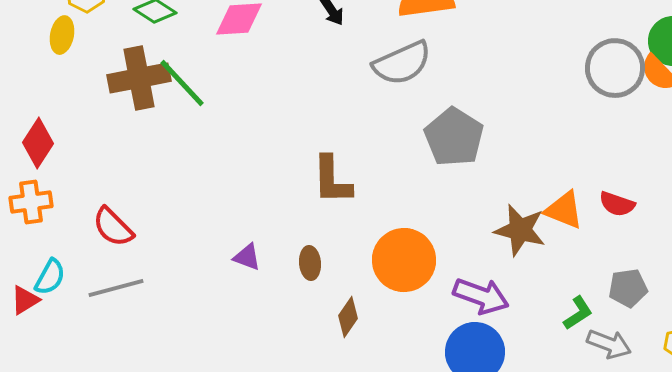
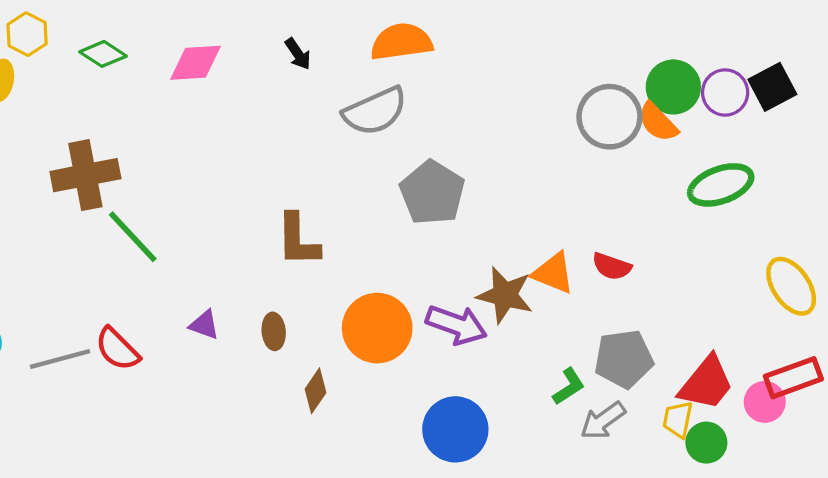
brown cross: (139, 78) -> (85, 175), moved
green line: (182, 83) -> (133, 237), moved
red semicircle: (113, 227) -> (117, 349), moved
gray pentagon: (628, 288) -> (624, 359), size x1.4
purple arrow: (481, 296) -> (456, 325), moved
gray arrow: (609, 344) -> (603, 421), turned 123

